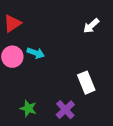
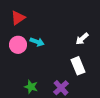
white arrow: (91, 26) -> (82, 39), moved

